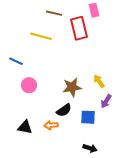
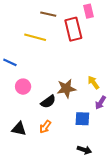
black semicircle: (64, 110) -> (48, 102), moved
orange arrow: (51, 125) -> (45, 127), turned -48

